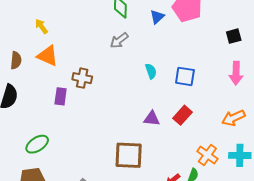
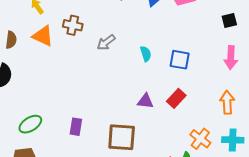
gray arrow: (119, 40) -> (106, 42), moved
brown cross: (82, 78) -> (73, 25), moved
purple rectangle: (61, 96) -> (76, 127), moved
orange arrow: (233, 118) -> (227, 102), turned 110

